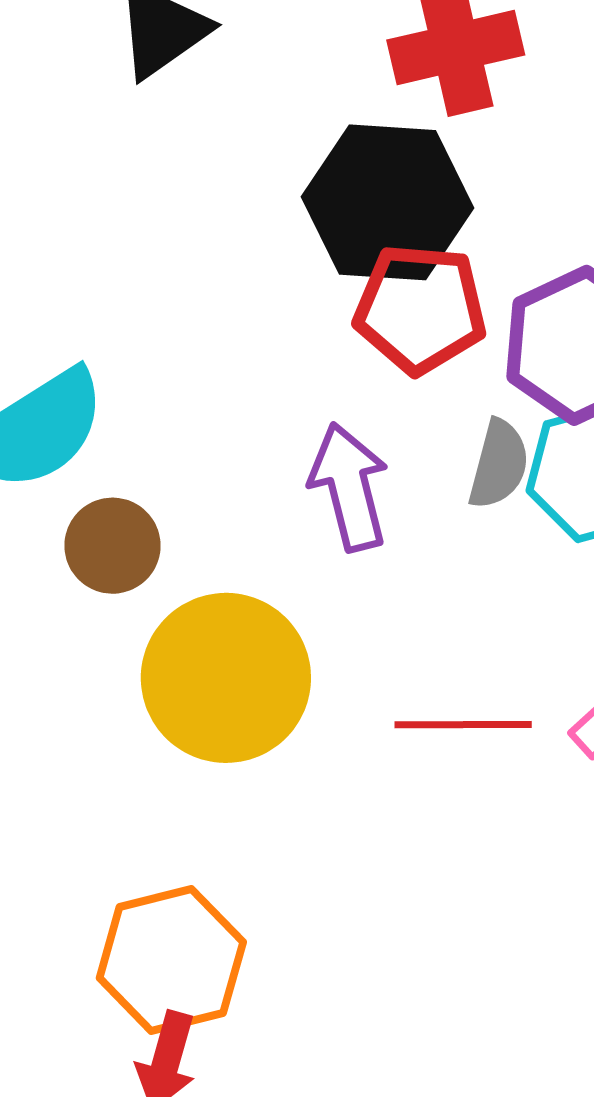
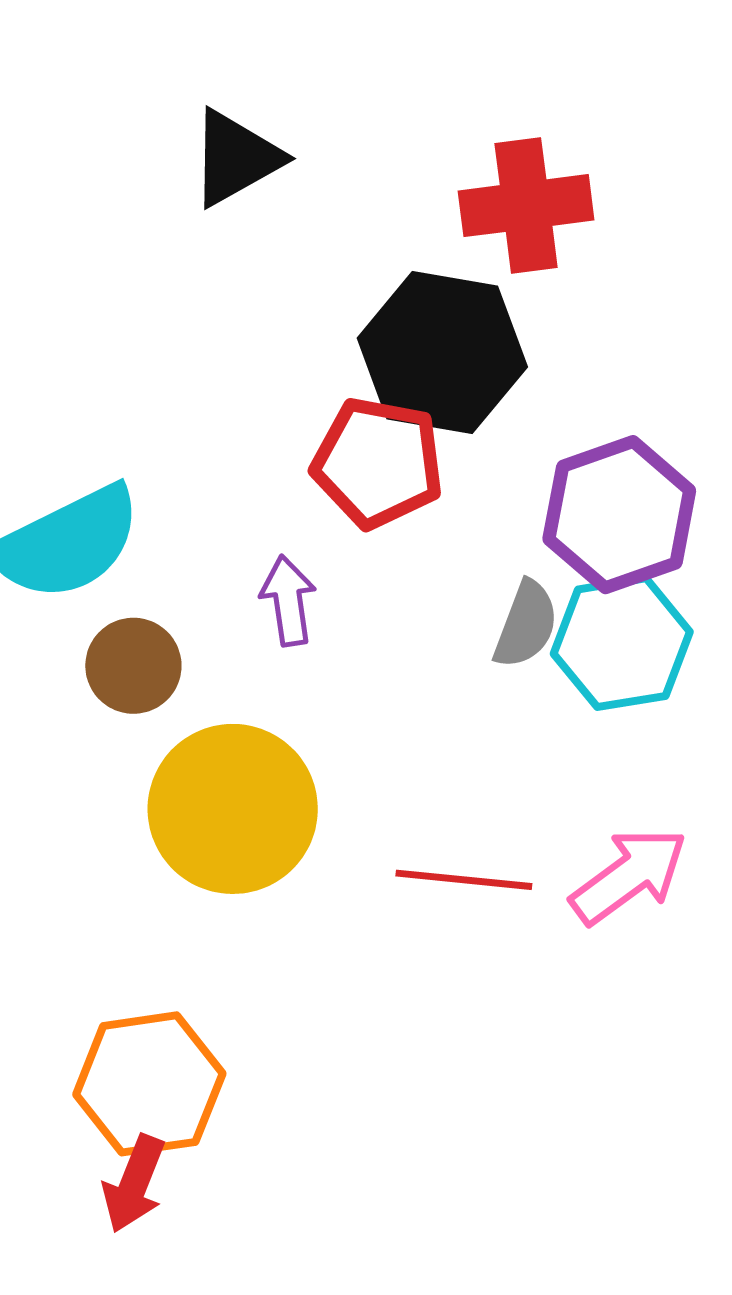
red pentagon: (420, 309) -> (378, 463), moved
purple arrow: (349, 487) -> (288, 601), moved, size x0.7

